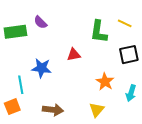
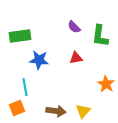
purple semicircle: (40, 22) -> (74, 27), moved
blue star: (41, 68) -> (39, 60), moved
yellow triangle: (97, 110) -> (83, 111), moved

